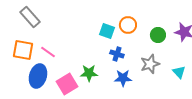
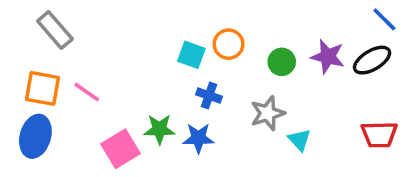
cyan triangle: (179, 72) -> (299, 140), moved
blue ellipse: (38, 76) -> (35, 136), moved
blue star: (123, 78) -> (198, 138), moved

